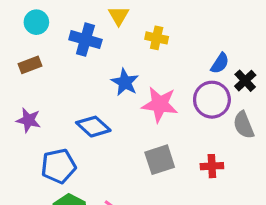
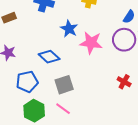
gray square: (160, 160) -> (64, 85), moved
red cross: (212, 166) -> (124, 82), turned 32

